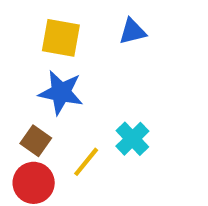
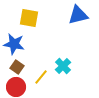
blue triangle: (132, 32) -> (78, 15), moved, size x1.5
blue star: (61, 92) -> (14, 44), moved

